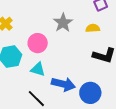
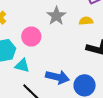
cyan triangle: (38, 69) -> (22, 66), moved

